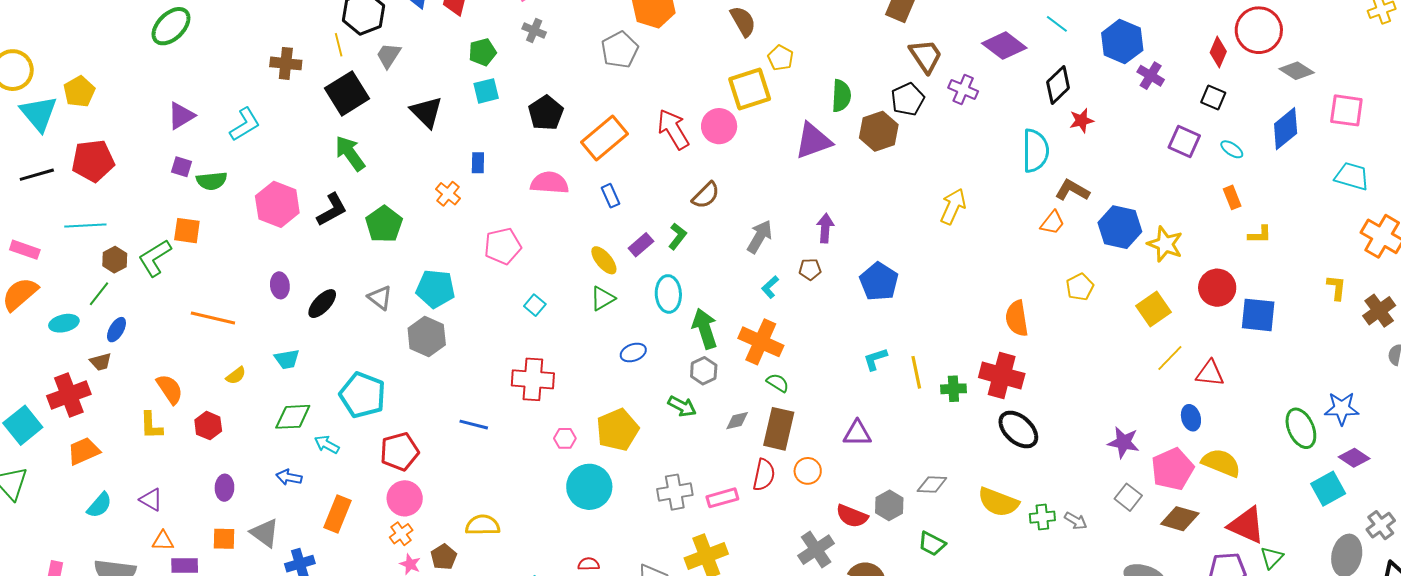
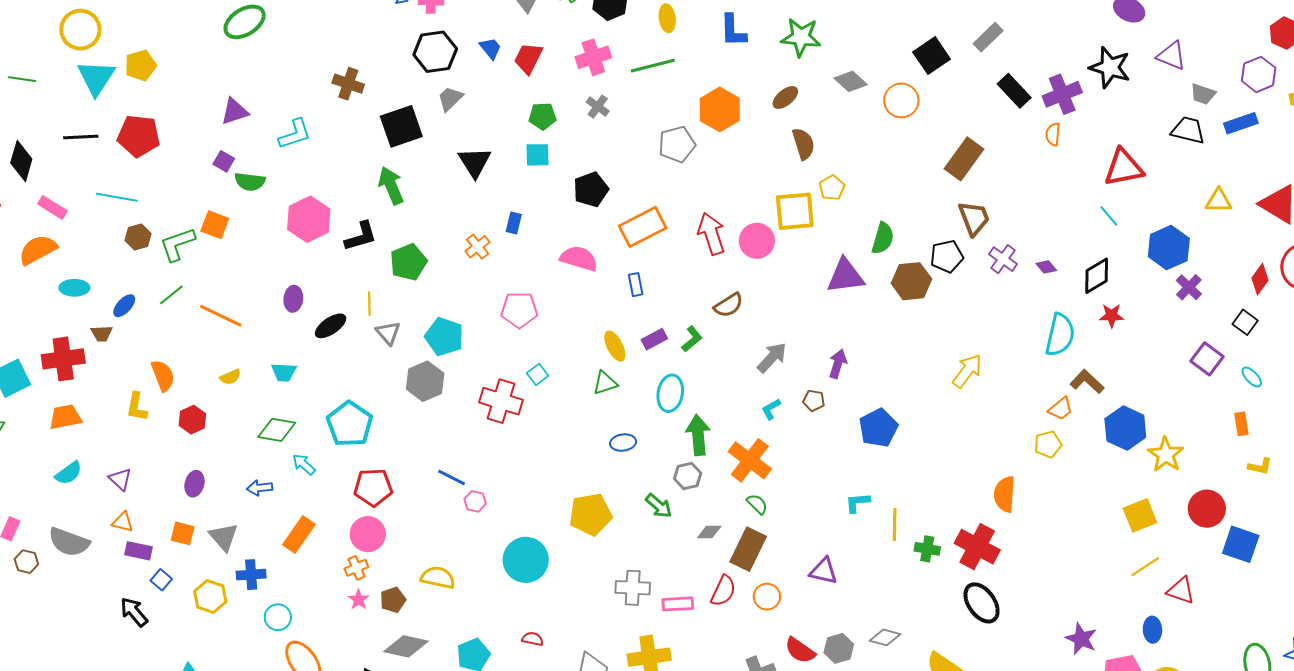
yellow line: (339, 45) -> (369, 304), moved
purple diamond: (1004, 46) -> (1046, 267), moved, size x0.5
yellow pentagon: (1080, 287) -> (1048, 444), moved
green line: (99, 294) -> (171, 295), moved
red cross: (533, 379) -> (501, 401), moved
pink hexagon: (565, 438) -> (475, 501), moved
blue arrow: (289, 477) -> (260, 488), turned -30
cyan circle: (589, 487) -> (526, 560), moved

